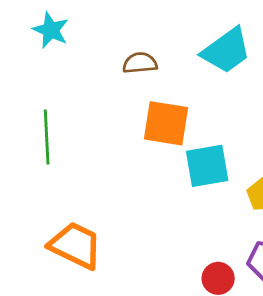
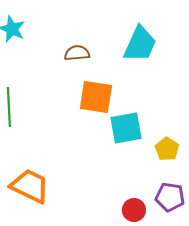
cyan trapezoid: (226, 51) -> (140, 44), turned -30

